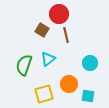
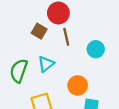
cyan circle: (90, 63) -> (96, 49), moved
orange circle: (69, 84) -> (78, 85), moved

